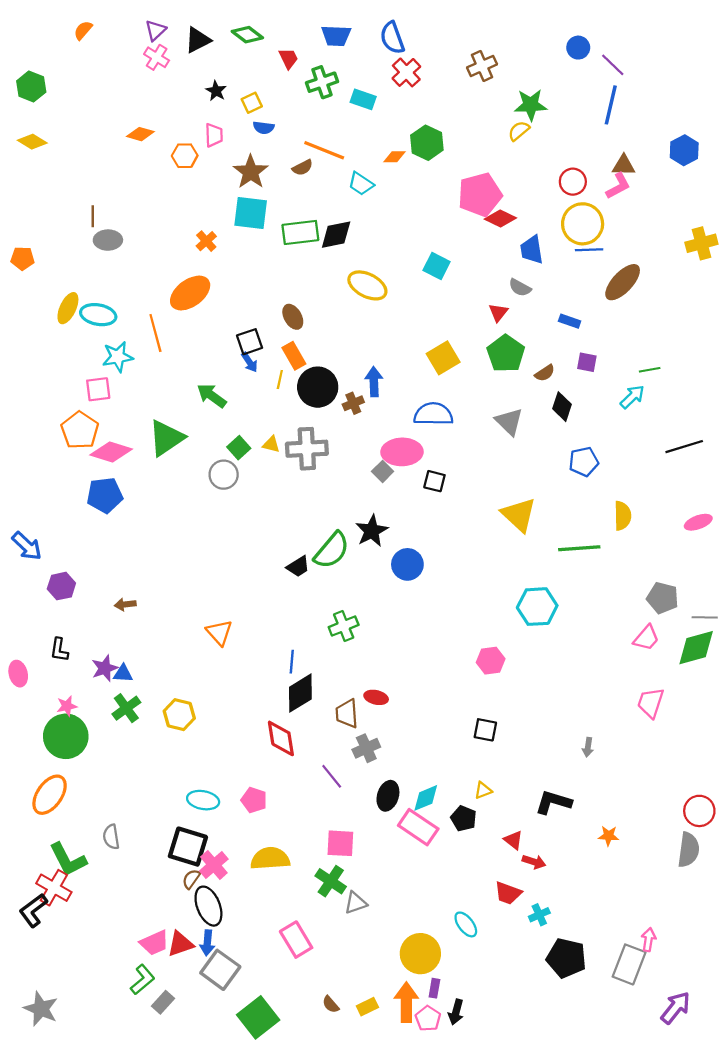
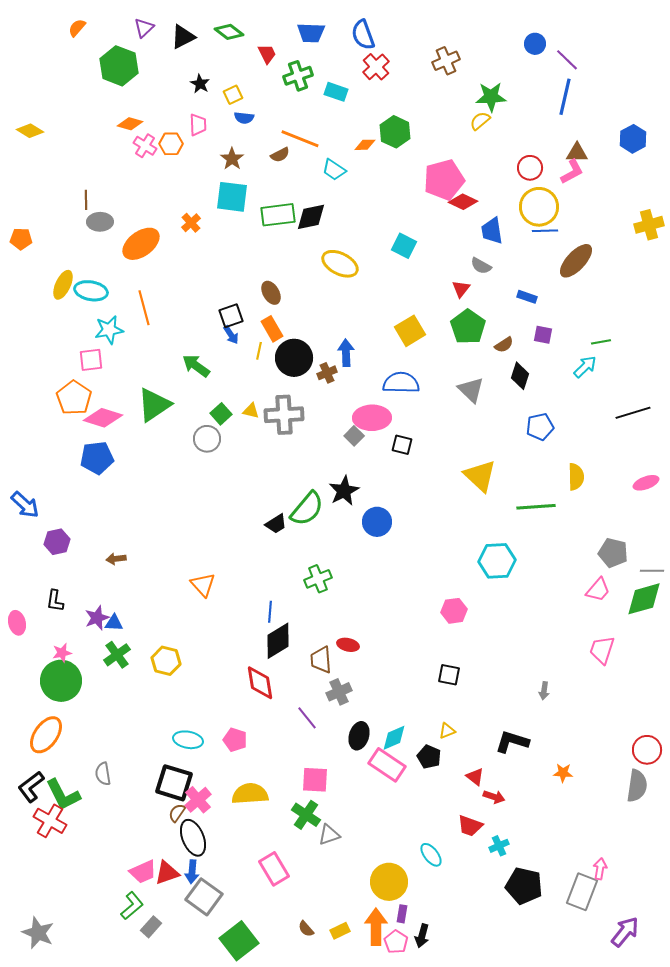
pink cross: (157, 57) -> (145, 146), moved
green hexagon: (31, 86) -> (119, 66), moved, size x1.4
brown star: (251, 172) -> (232, 159), size x0.7
orange ellipse: (190, 293) -> (141, 244), moved
black L-shape: (33, 910) -> (31, 787), moved

